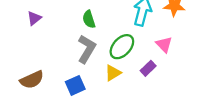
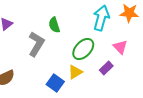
gray L-shape: (87, 49) -> (36, 44), moved
blue square: (75, 85) -> (55, 83), moved, turned -30

